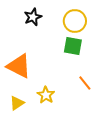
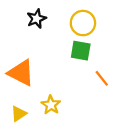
orange line: (85, 83) -> (102, 78), moved

